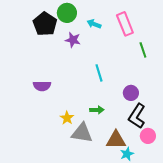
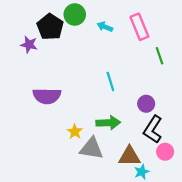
purple star: (73, 40) -> (29, 45), moved
purple semicircle: (42, 86) -> (47, 96), size x1.4
green arrow: (97, 110) -> (108, 123), size x1.5

